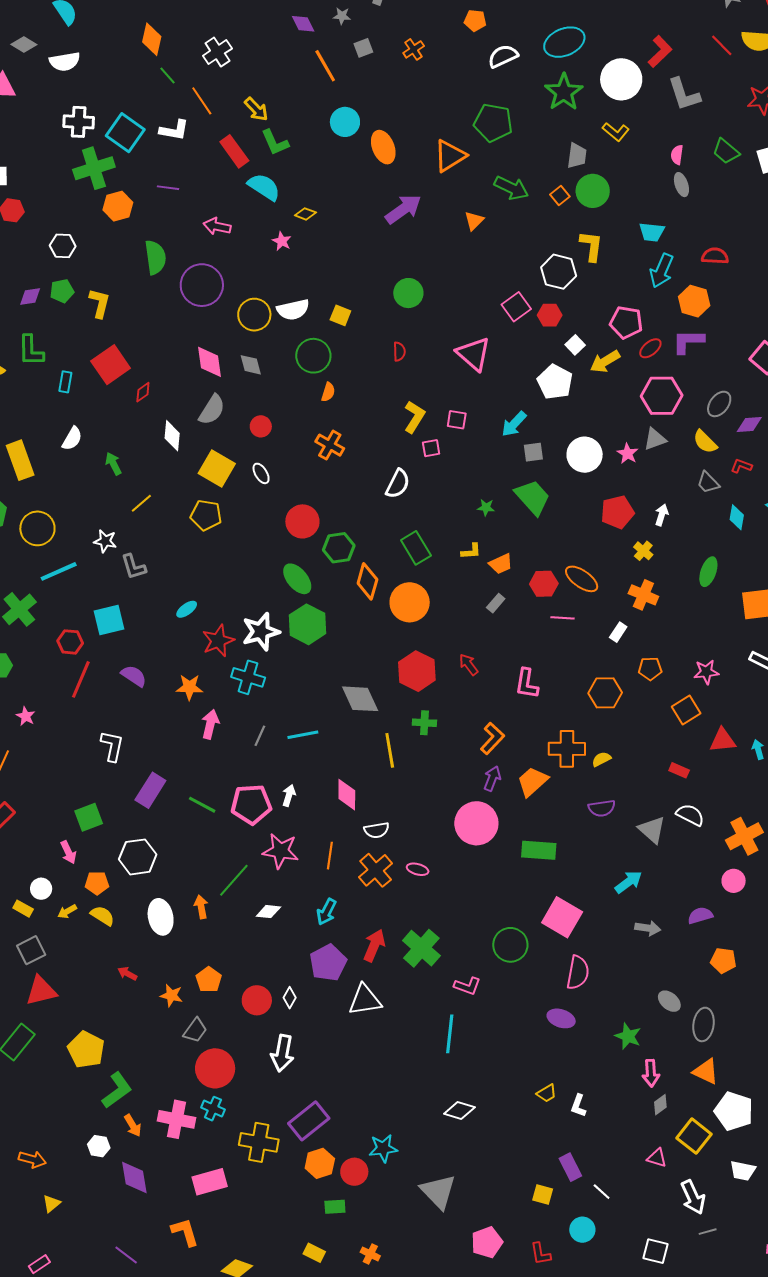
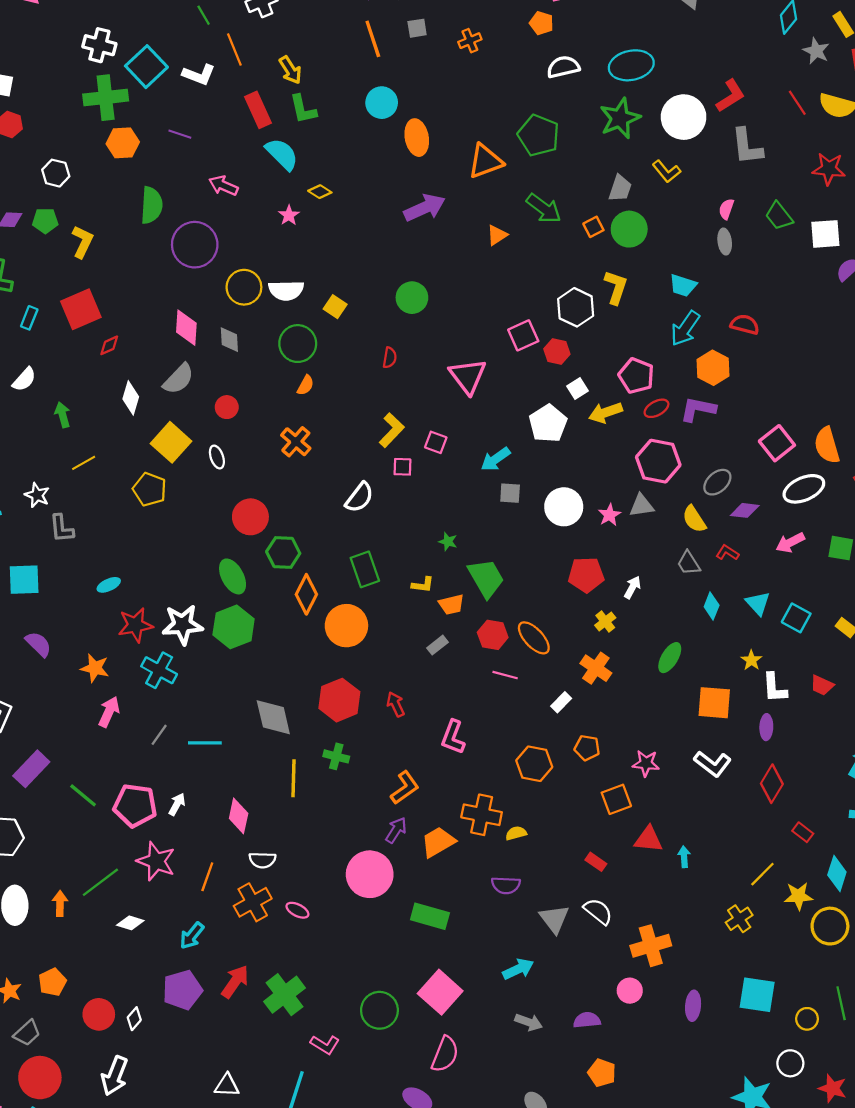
green trapezoid: (533, 497) -> (486, 578), moved
white triangle: (365, 1000) -> (227, 1085), moved, size x0.7

